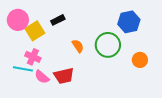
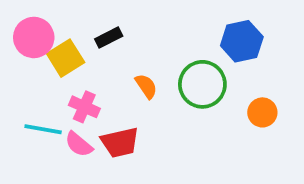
pink cross: (33, 57) -> (84, 107), moved

